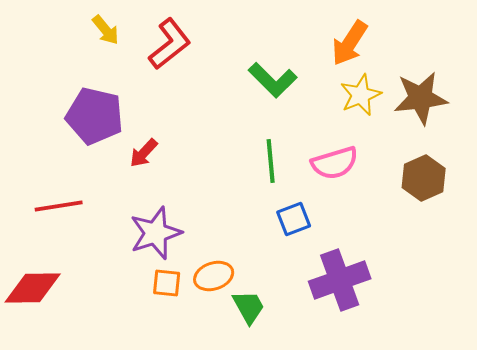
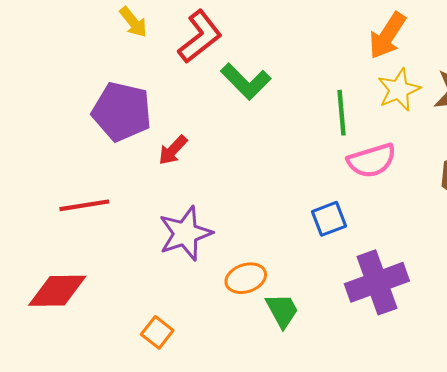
green L-shape: (273, 80) -> (246, 81), moved
green line: (271, 161) -> (342, 113), moved
orange square: (167, 283) -> (157, 332), moved, turned 32

